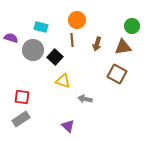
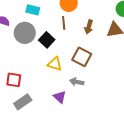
brown square: (117, 74) -> (82, 57), moved
gray rectangle: (21, 119) -> (23, 102), moved
purple triangle: (68, 126) -> (60, 97), moved

